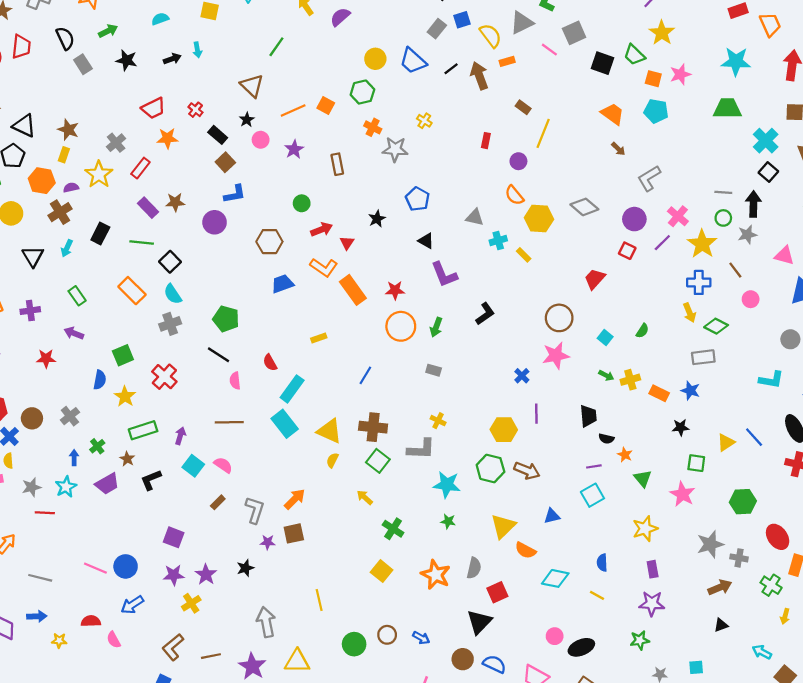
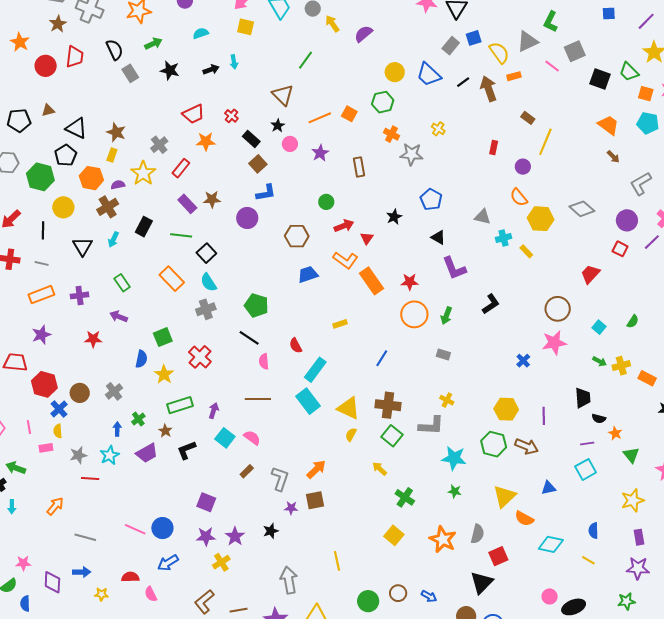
purple line: (536, 414) -> (544, 416), moved

